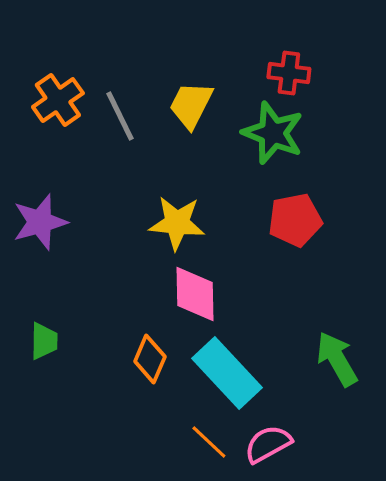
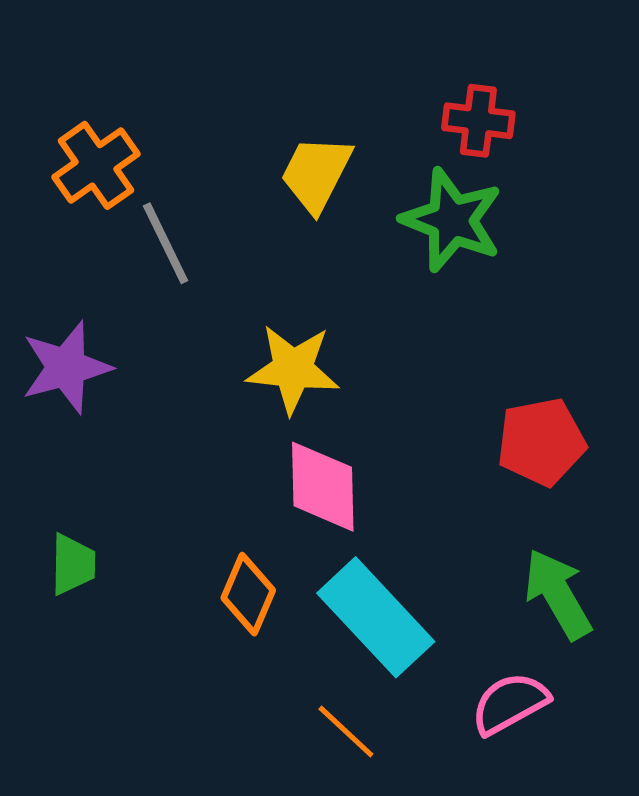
gray line: (120, 116) -> (166, 243), moved
red pentagon: (295, 220) -> (541, 442), moved
pink semicircle: (268, 444) -> (510, 703), moved

